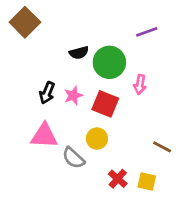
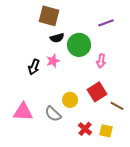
brown square: (25, 22) -> (49, 16), moved, turned -30
pink star: (73, 96) -> (53, 61), moved
red square: (105, 104) -> (97, 92), moved, turned 36
pink triangle: (44, 136) -> (23, 112), moved

